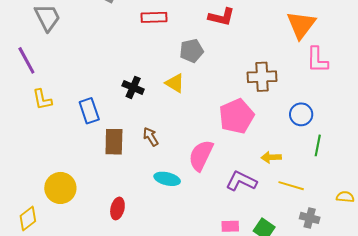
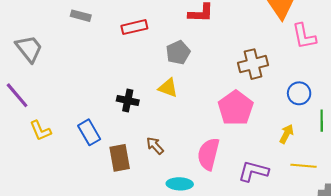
yellow arrow: (271, 157) -> (287, 134), moved, turned 132

